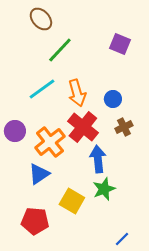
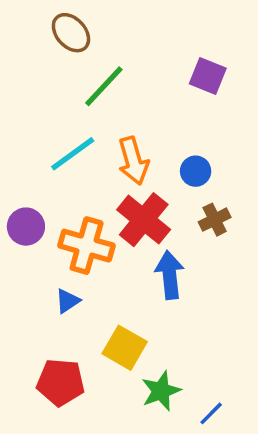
orange cross: (50, 142) -> (87, 246), turned -36
blue triangle: (39, 174) -> (67, 301), size x0.7
green star: (104, 189) -> (161, 391), moved

